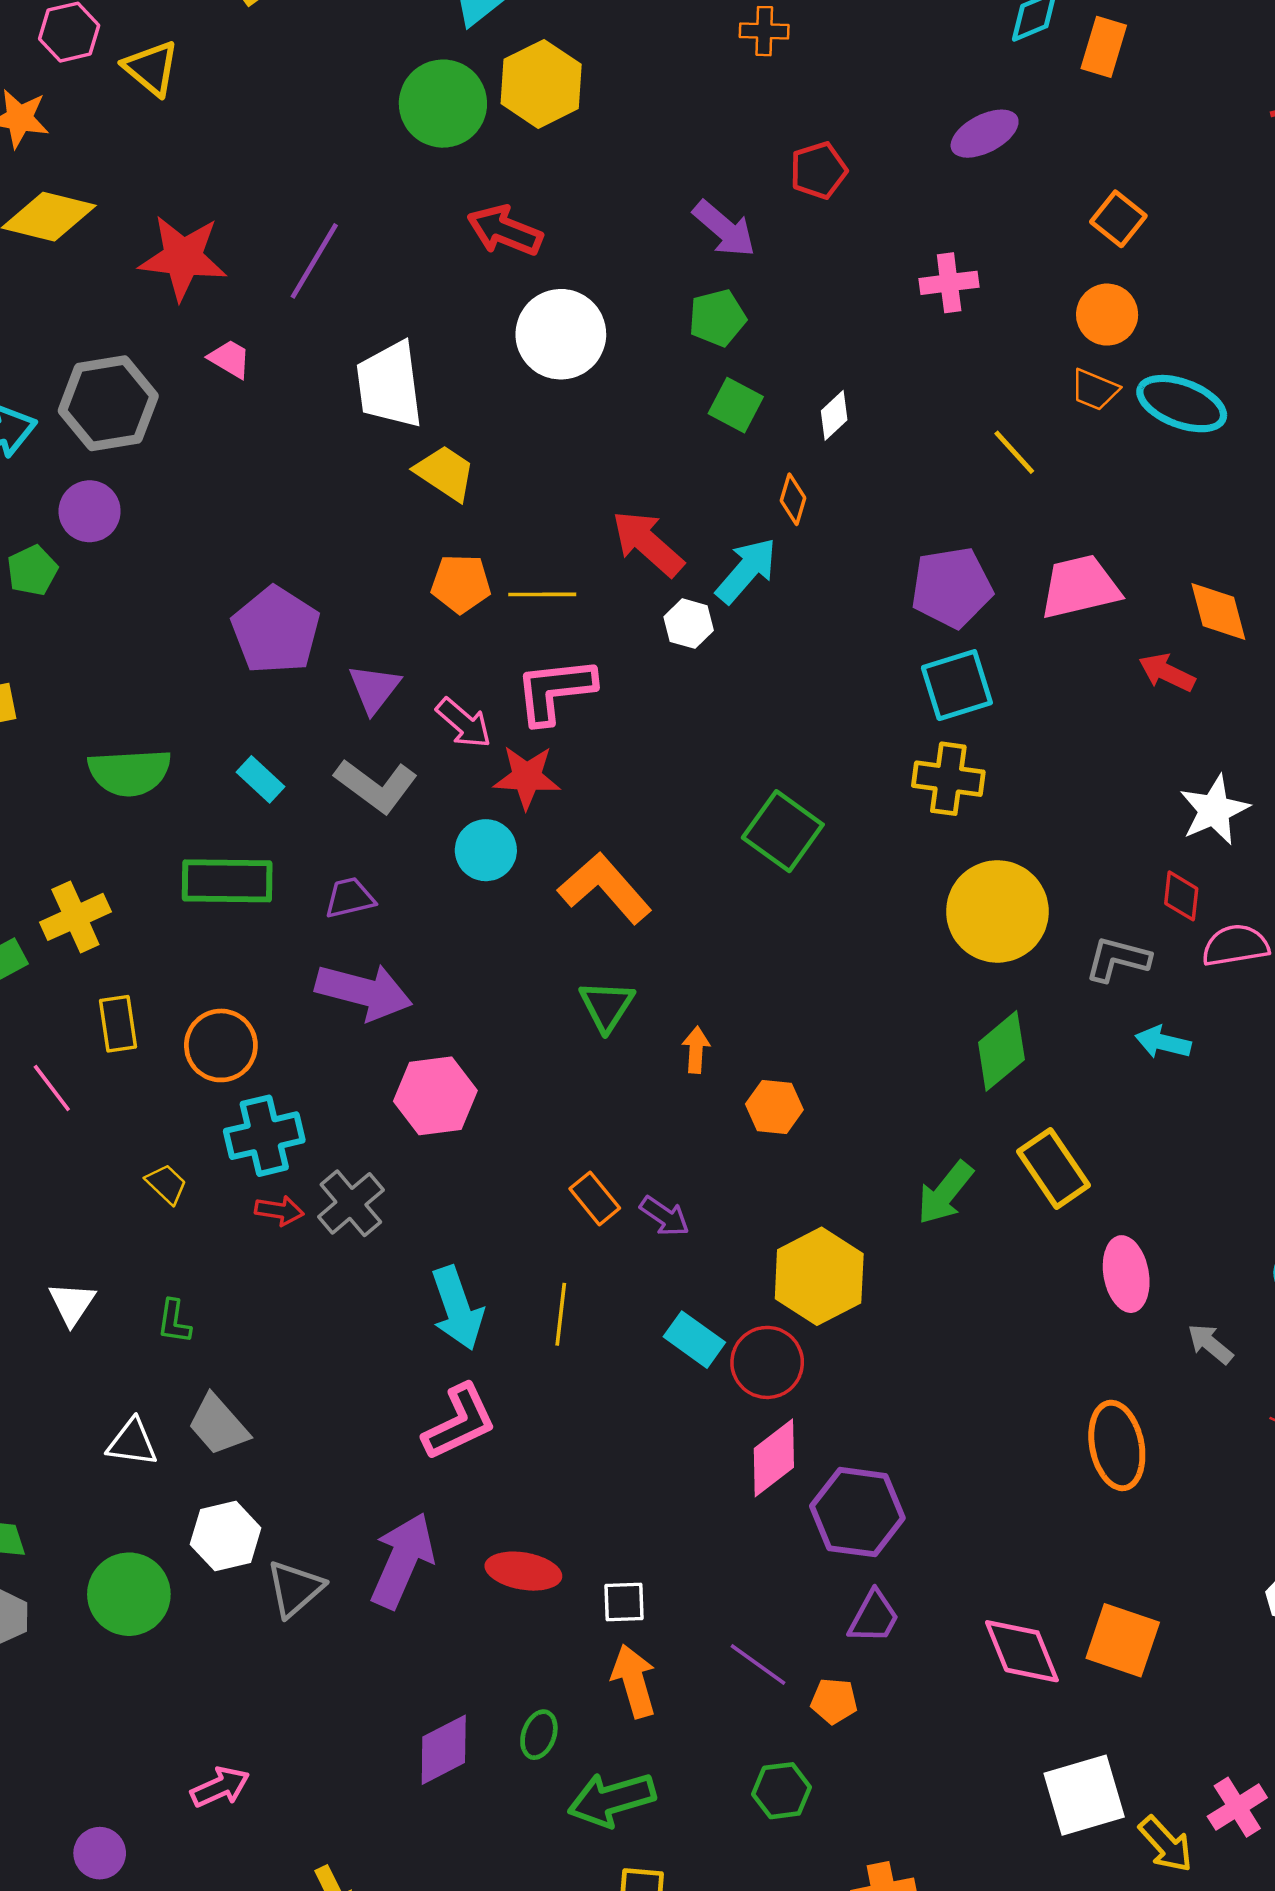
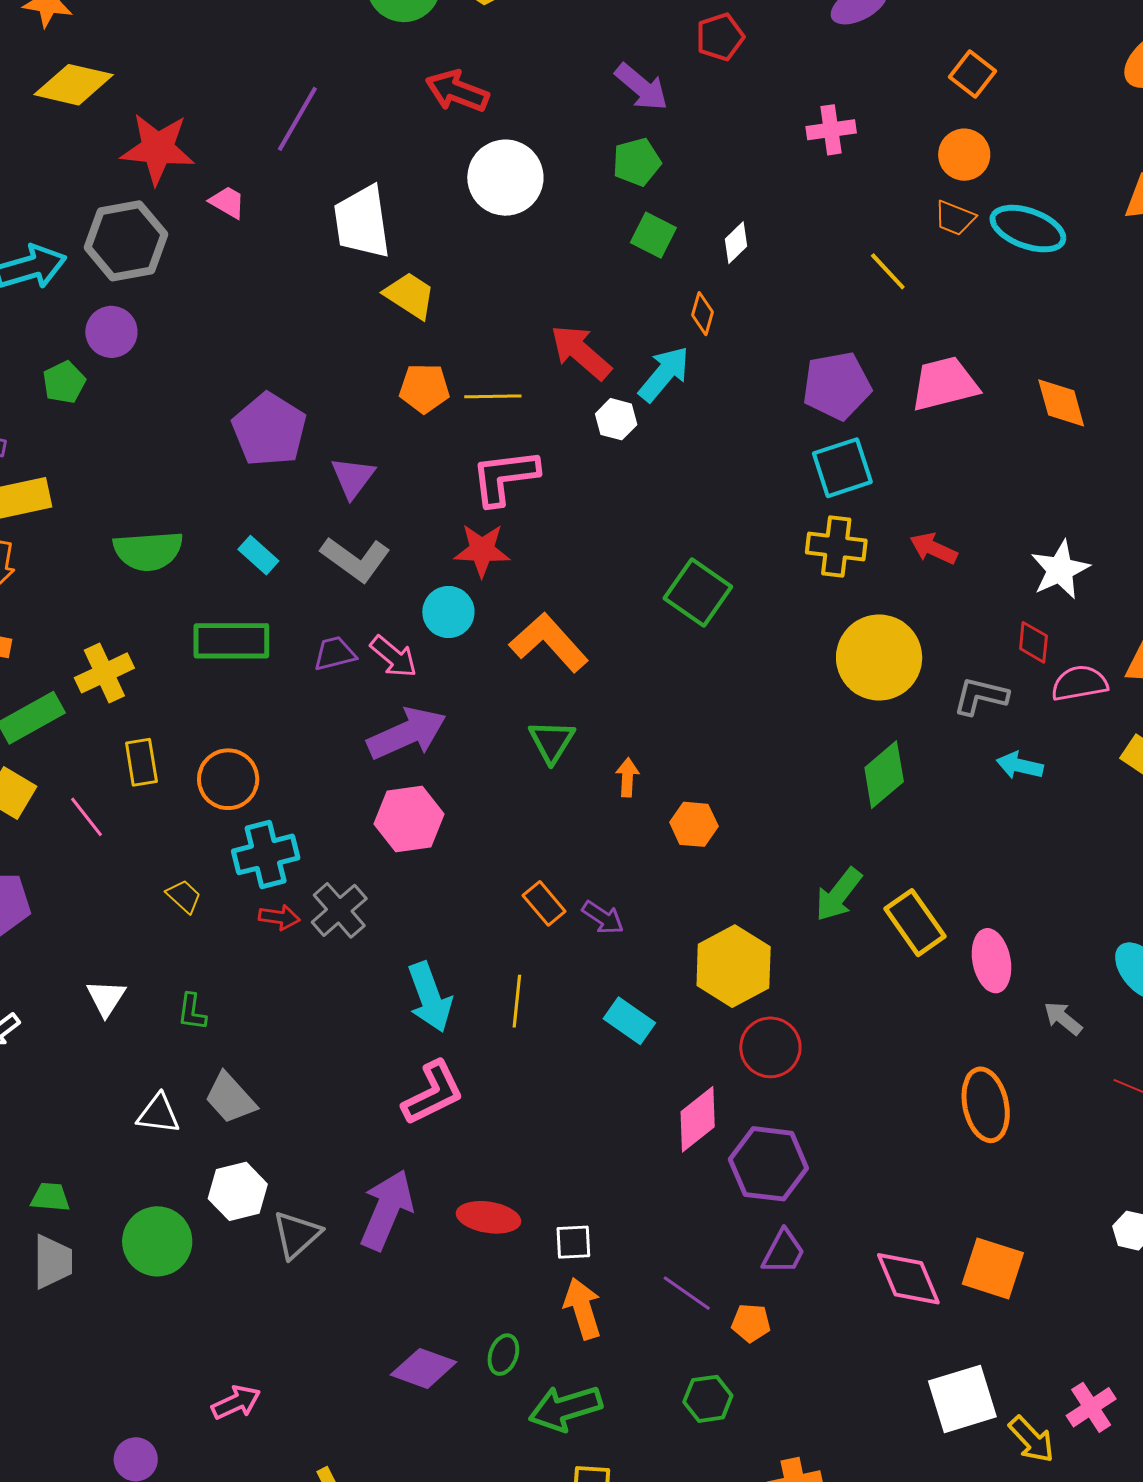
red star: (183, 257) -> (158, 149), moved
red arrow: (1167, 673) -> (934, 549), moved
pink arrow: (464, 723) -> (394, 657), moved
purple arrow: (364, 992) -> (407, 733), moved, turned -38
yellow rectangle: (1053, 1168) -> (915, 923), moved
red circle: (767, 1362) -> (770, 1047), moved
purple diamond: (444, 1750) -> (424, 1368), turned 48

